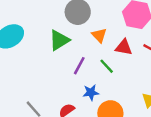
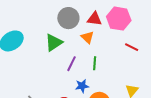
red triangle: (124, 47) -> (94, 19), moved
green line: (107, 66) -> (95, 63), turned 48

